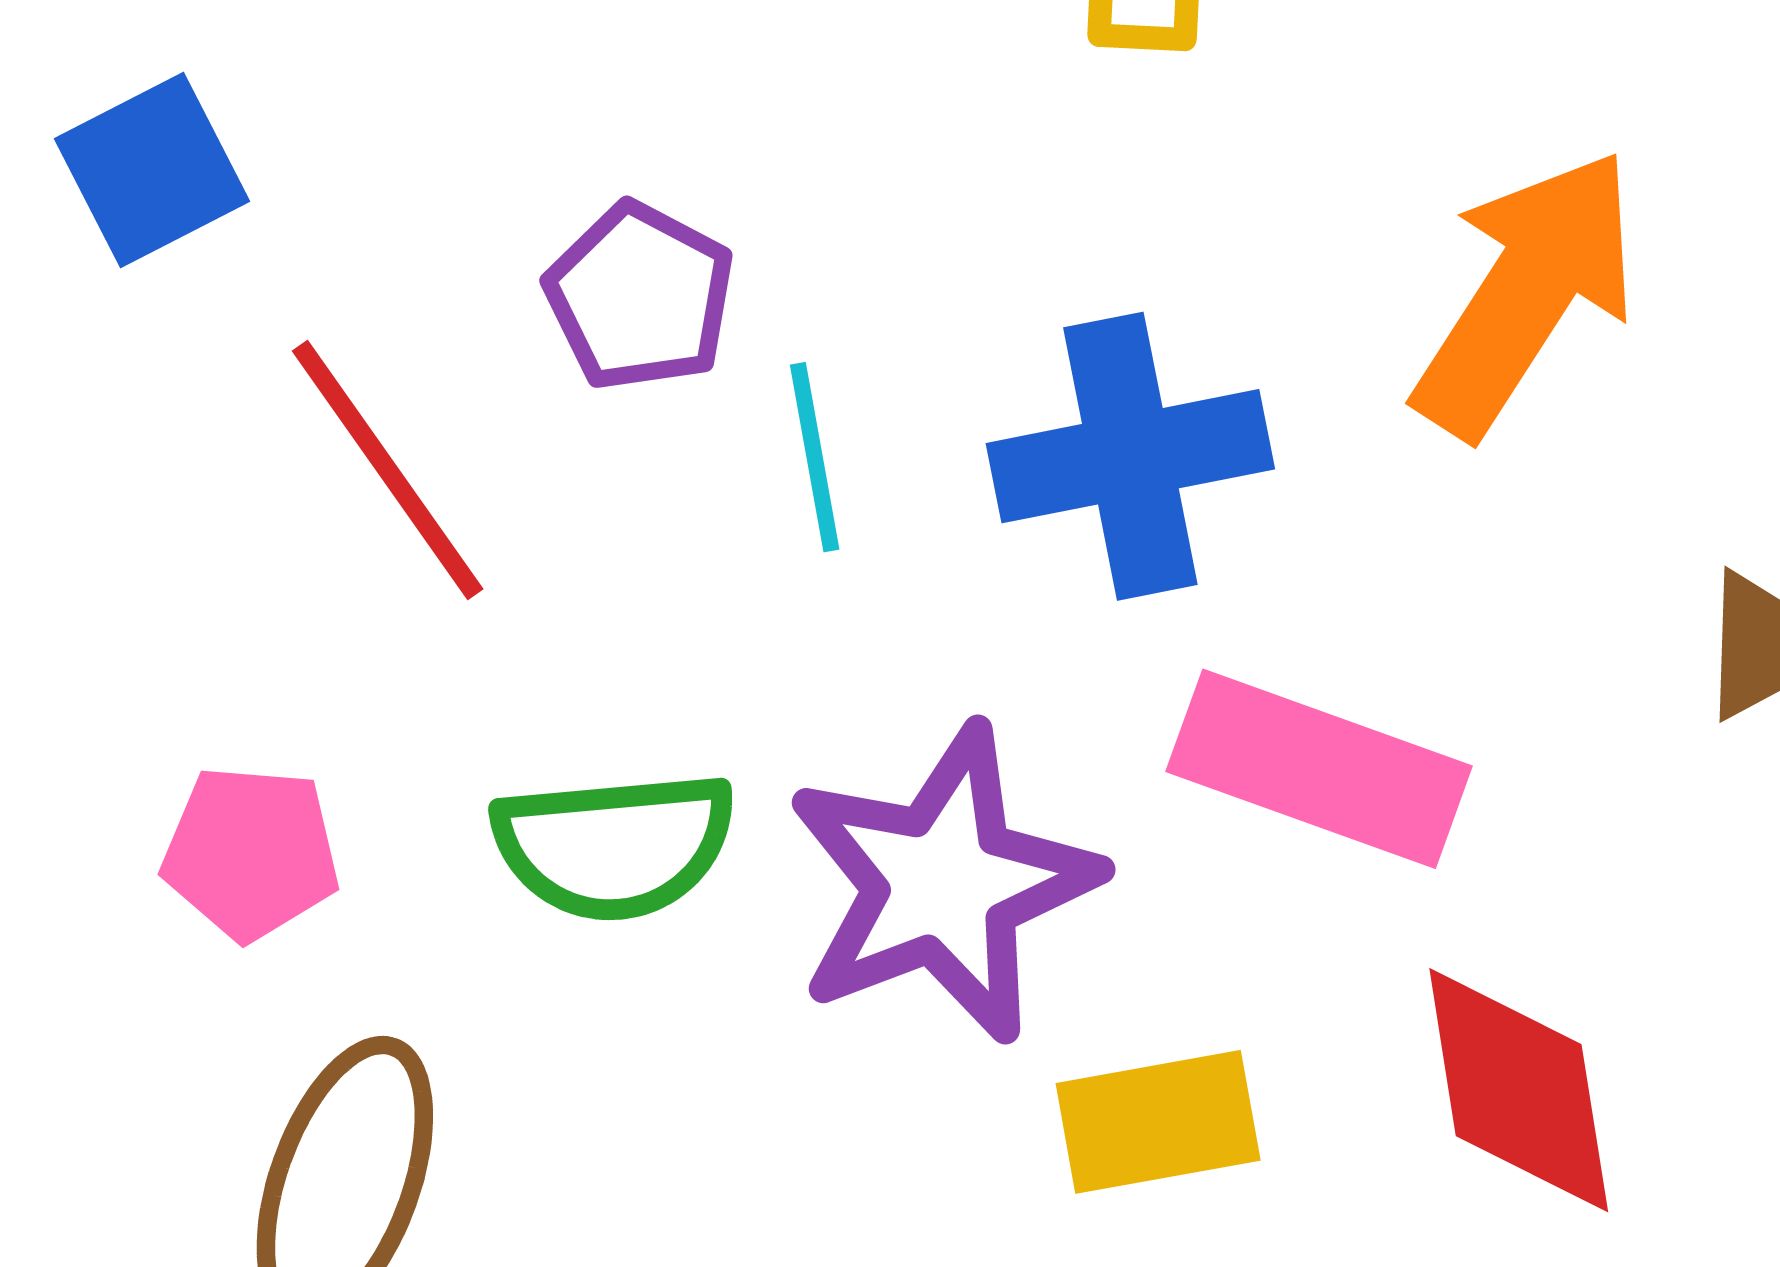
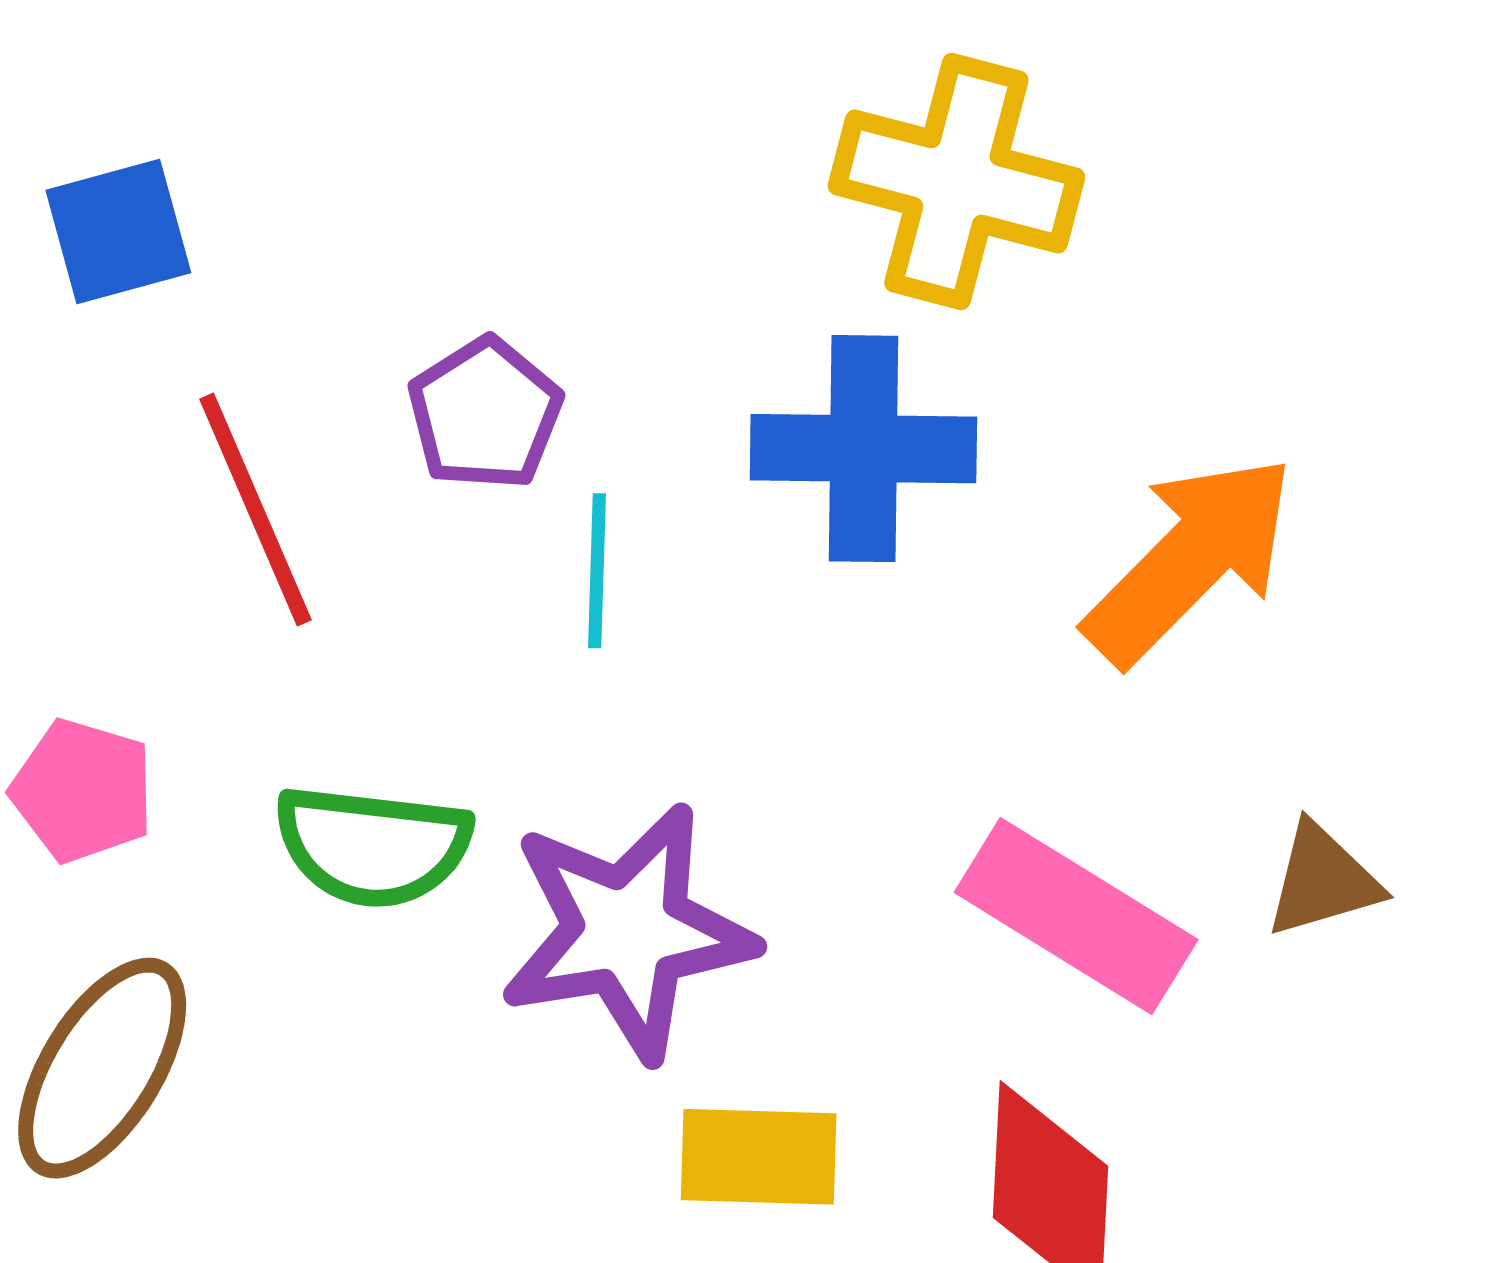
blue cross: (1130, 456) -> (863, 449), moved
pink rectangle: (1319, 769) -> (1076, 916), moved

